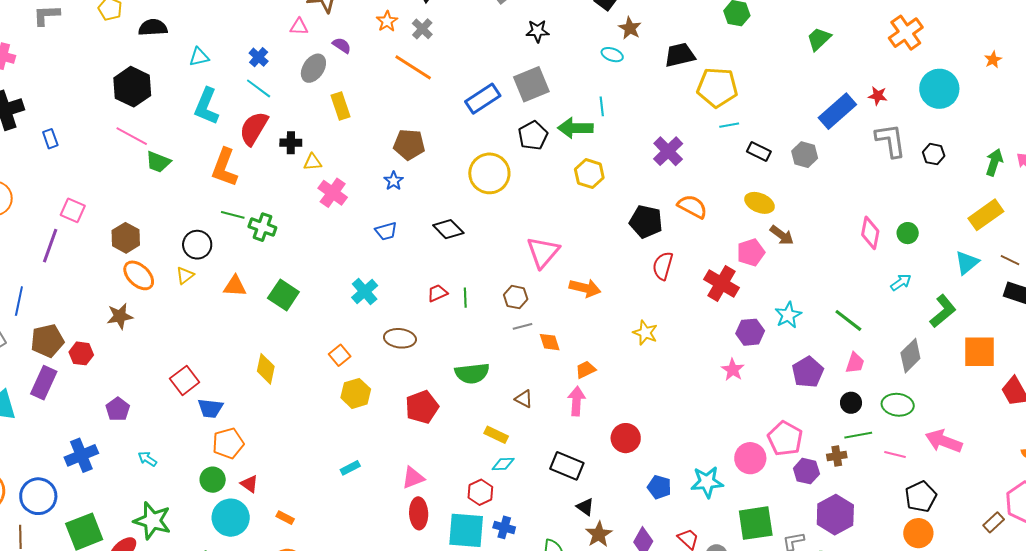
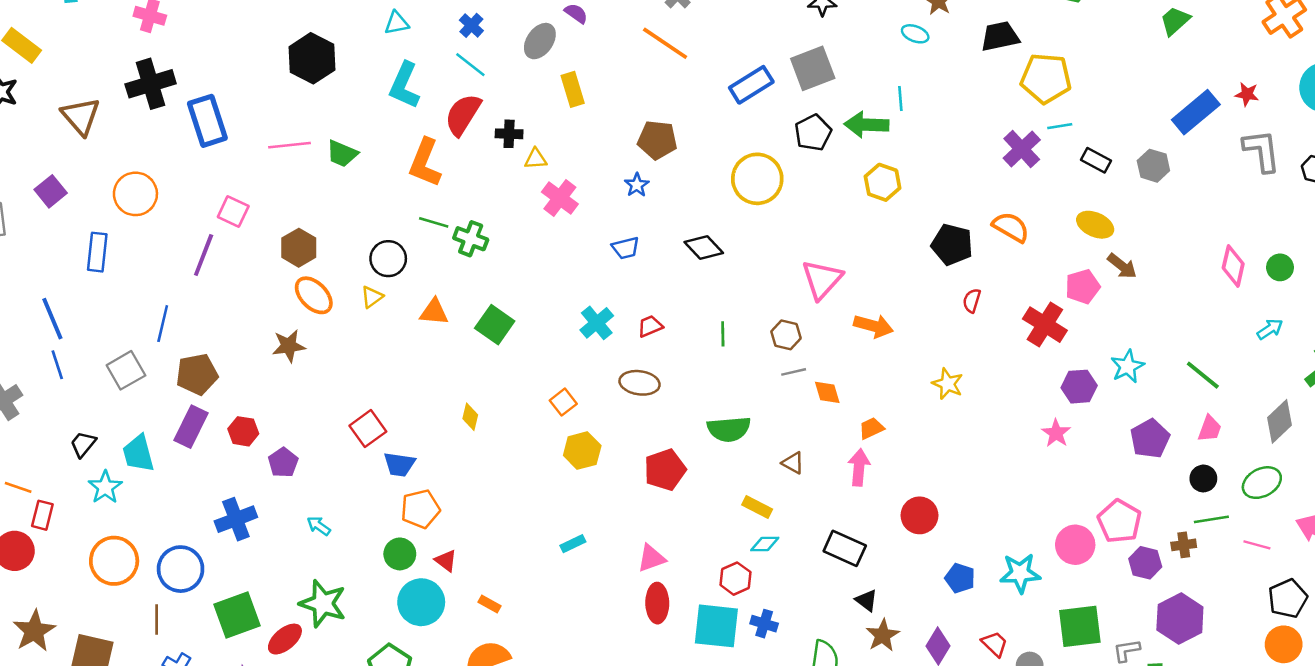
pink line: (132, 136) -> (289, 145), moved, turned -36
blue rectangle: (50, 139) -> (207, 121), size x2.0
purple cross: (668, 151) -> (1022, 149), moved
red semicircle: (663, 266) -> (972, 301), size x0.7
red trapezoid: (437, 293) -> (650, 326), moved
red hexagon: (81, 353) -> (243, 431), moved
yellow diamond: (266, 369) -> (470, 417), size x0.7
green ellipse: (898, 405) -> (1262, 483), turned -36

